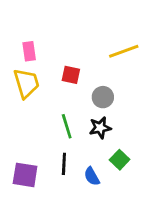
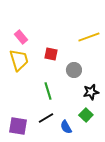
pink rectangle: (29, 51) -> (21, 37), turned -32
black star: (100, 128) -> (91, 92), moved
black line: (64, 164) -> (46, 118), turned 56

